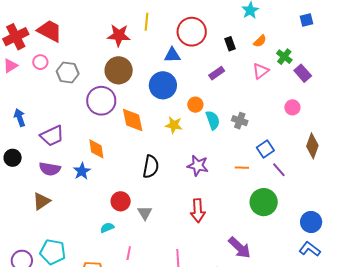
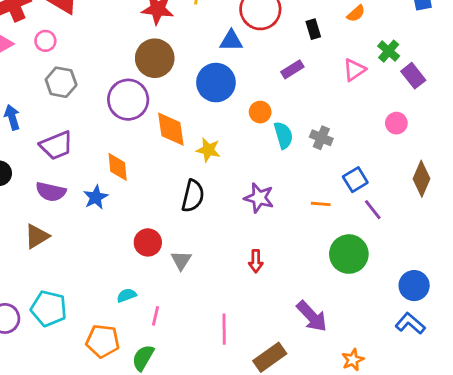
orange semicircle: (260, 41) -> (356, 13), moved
gray hexagon: (68, 72) -> (61, 82), moved
yellow star: (174, 125) -> (208, 150), moved
red arrow: (198, 211) -> (256, 261), size x0.7
cyan semicircle: (107, 228) -> (127, 295), moved

